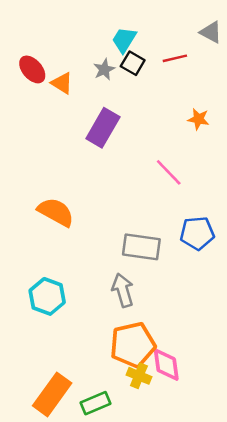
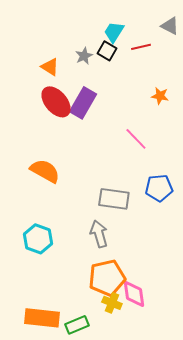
cyan trapezoid: (124, 40) -> (114, 32), moved
red ellipse: (32, 69) -> (56, 102), moved, size x1.4
orange rectangle: (52, 394) -> (42, 318), turned 60

